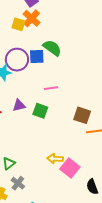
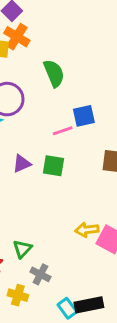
green semicircle: (52, 48) -> (54, 73), turned 42
blue square: (37, 57) -> (84, 116), moved

